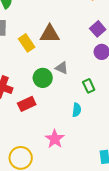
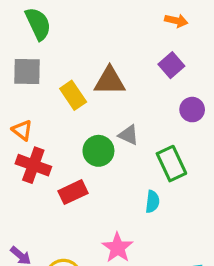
purple square: (98, 29) -> (171, 65), moved
green rectangle: (89, 86) -> (171, 164), size x1.5

